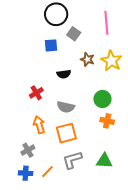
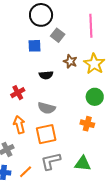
green circle: (102, 99) -> (95, 97), moved

